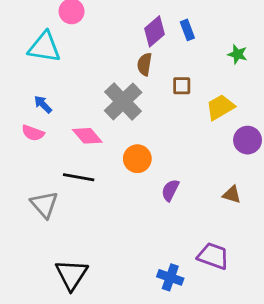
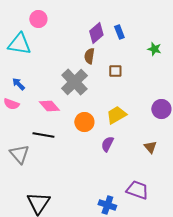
yellow trapezoid: (220, 107) -> (116, 115), moved
brown triangle: (232, 194) -> (150, 147), turned 32

